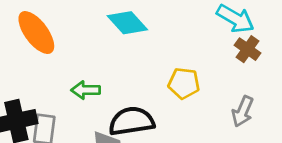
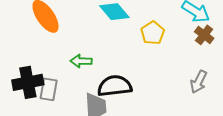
yellow pentagon: (184, 83) -> (153, 33), moved, turned 30

